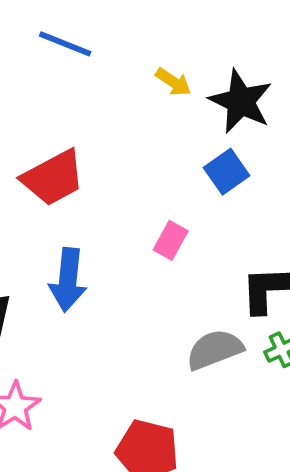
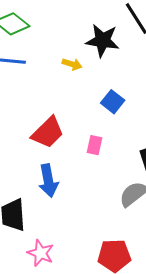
black star: (241, 101) -> (103, 40), moved
red trapezoid: (53, 178) -> (48, 132), moved

